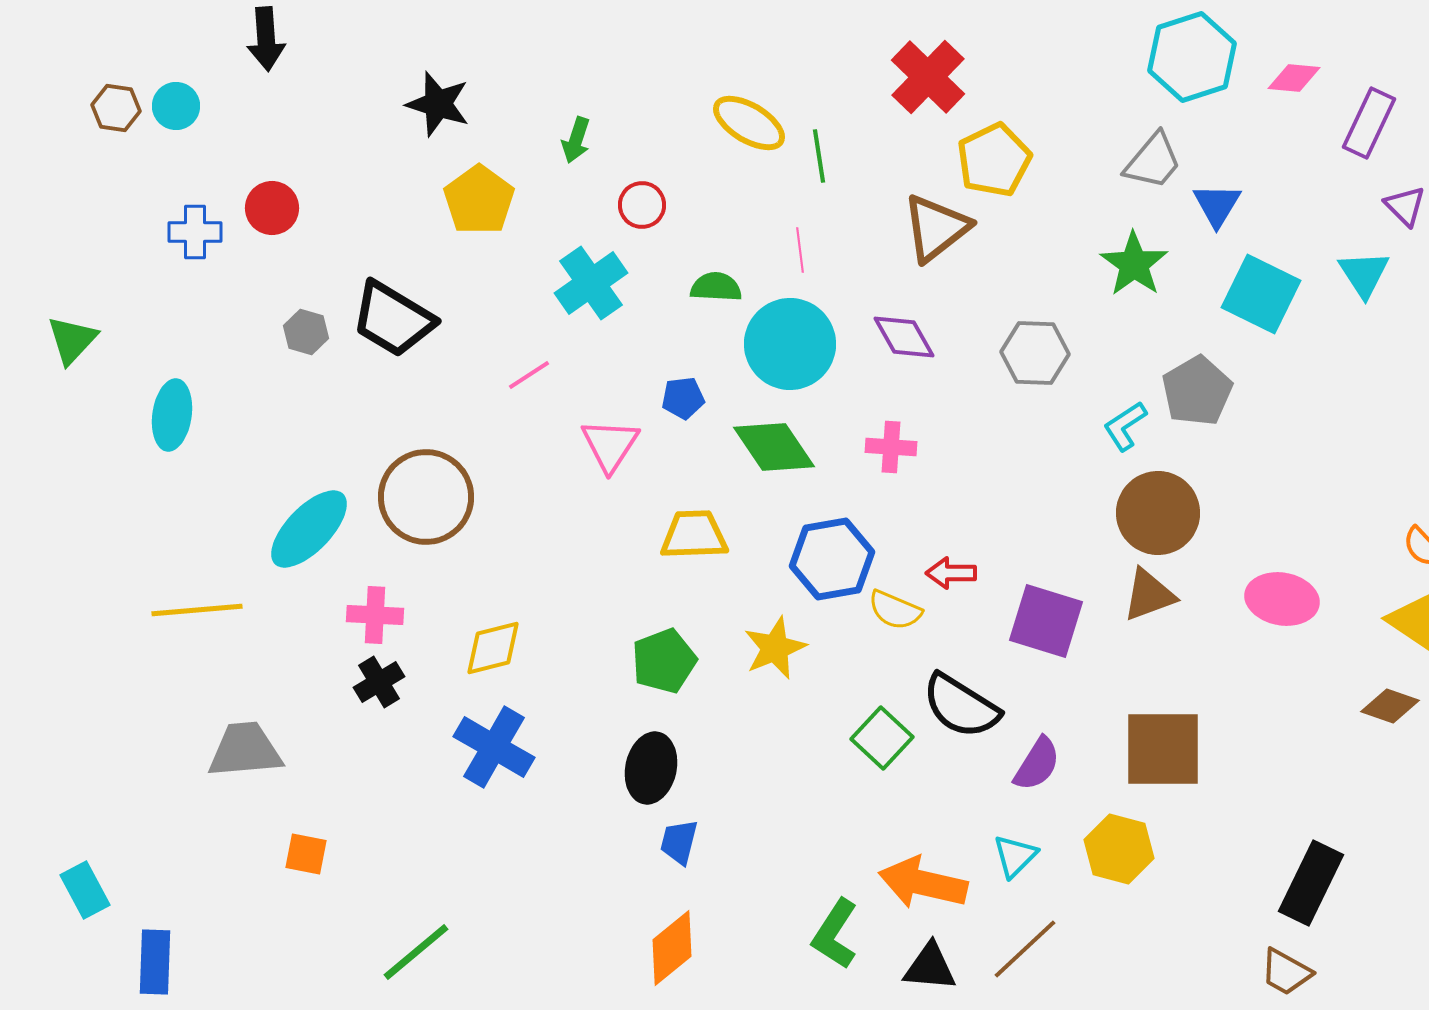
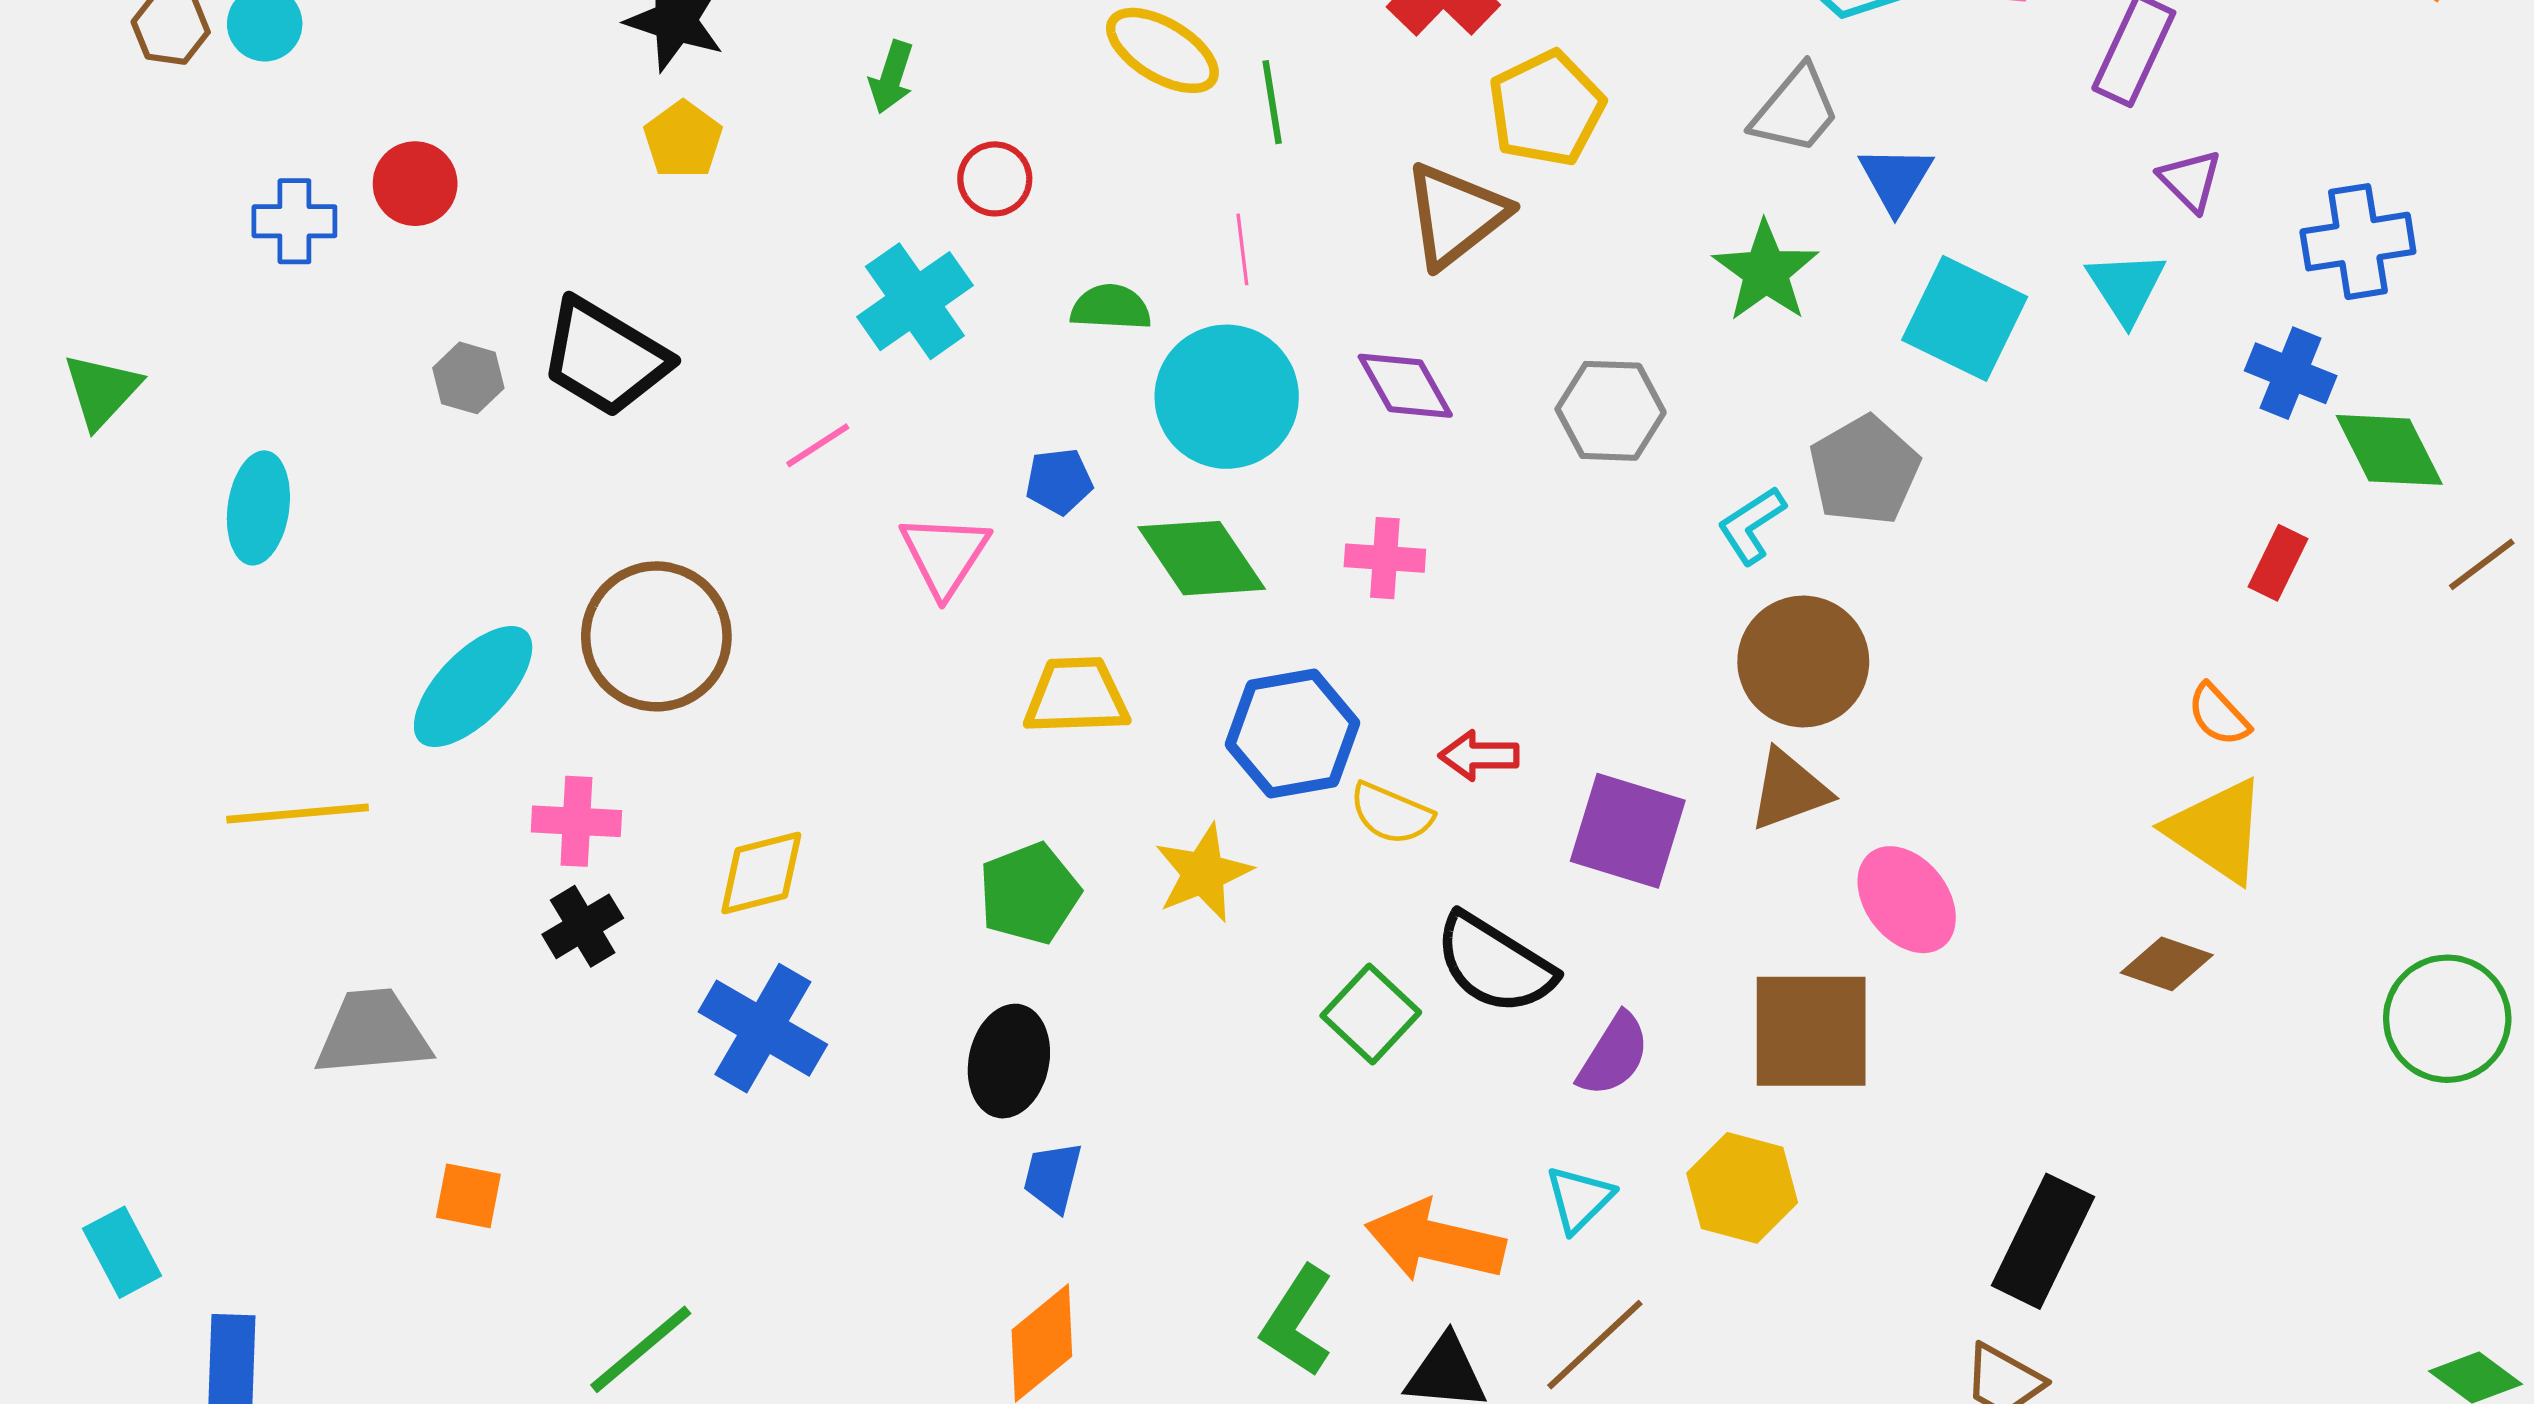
yellow pentagon: (479, 200) -> (683, 140), moved, size x0.7
pink ellipse: (1282, 599) -> (1907, 900), moved, turned 42

